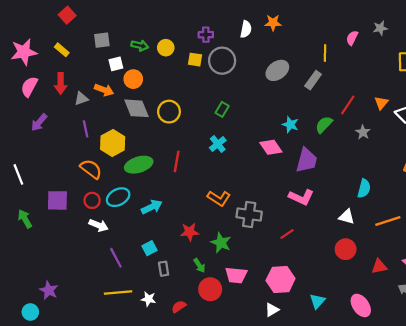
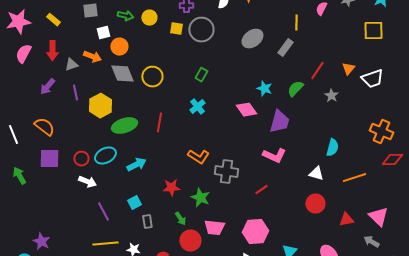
purple arrow: (39, 122) -> (47, 87), moved
orange semicircle: (91, 169) -> (44, 127), moved

